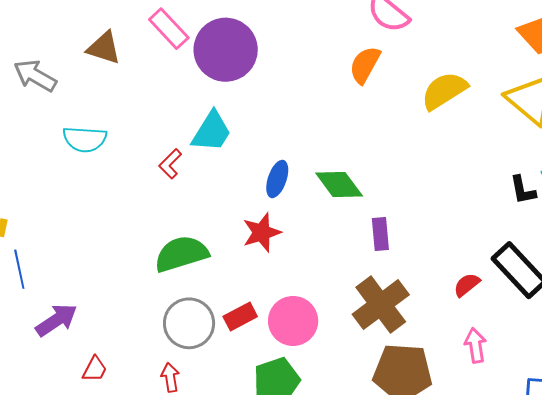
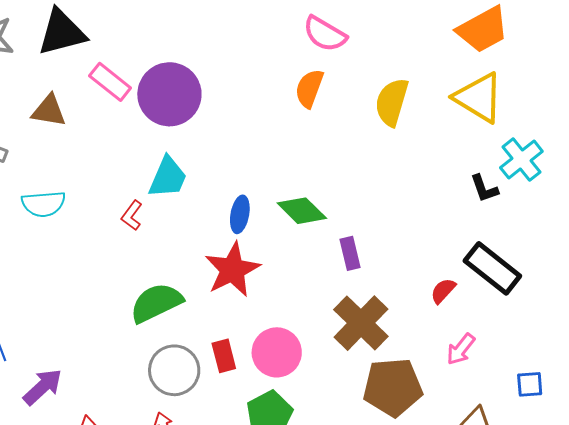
yellow semicircle: (444, 91) -> (392, 102), turned -33
red star: (262, 232) -> (232, 270), size x1.4
red rectangle: (240, 316) -> (224, 356), turned -68
pink arrow: (475, 345) -> (461, 349), turned -124

